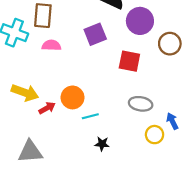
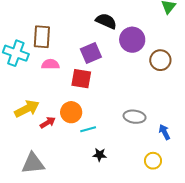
red square: (129, 61) -> (81, 79), moved
yellow arrow: (25, 93) -> (27, 109), turned -45
yellow circle: (155, 135) -> (153, 161), moved

